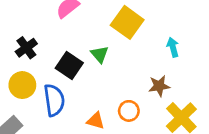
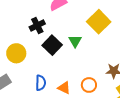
black cross: (26, 48) -> (37, 25), moved
blue semicircle: (54, 100) -> (41, 83), moved, size x0.7

